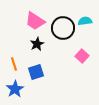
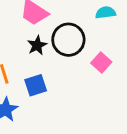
black circle: (63, 28) -> (68, 40), moved

